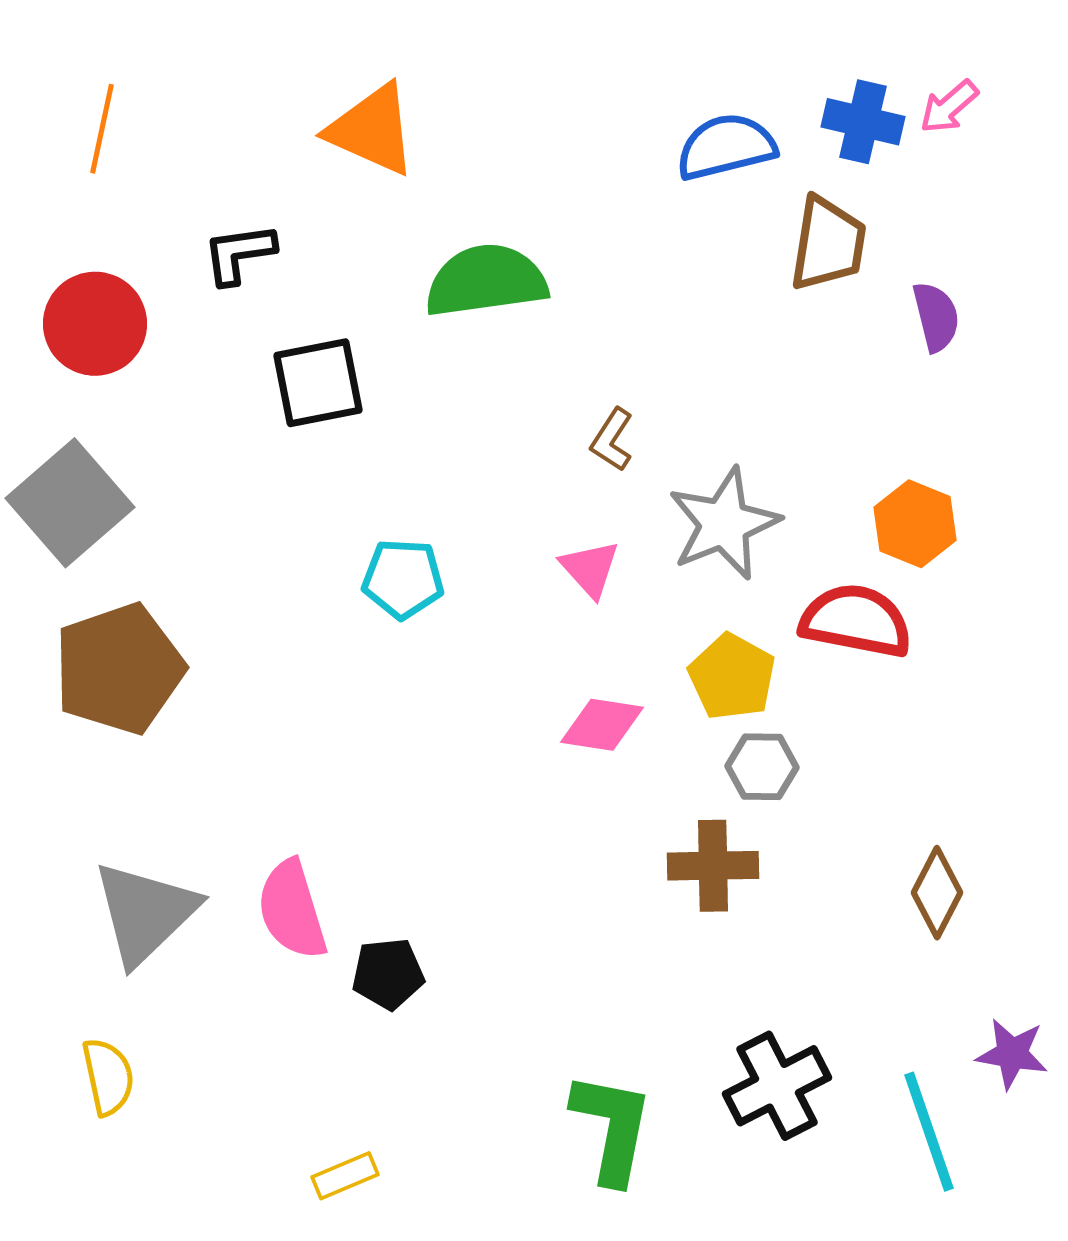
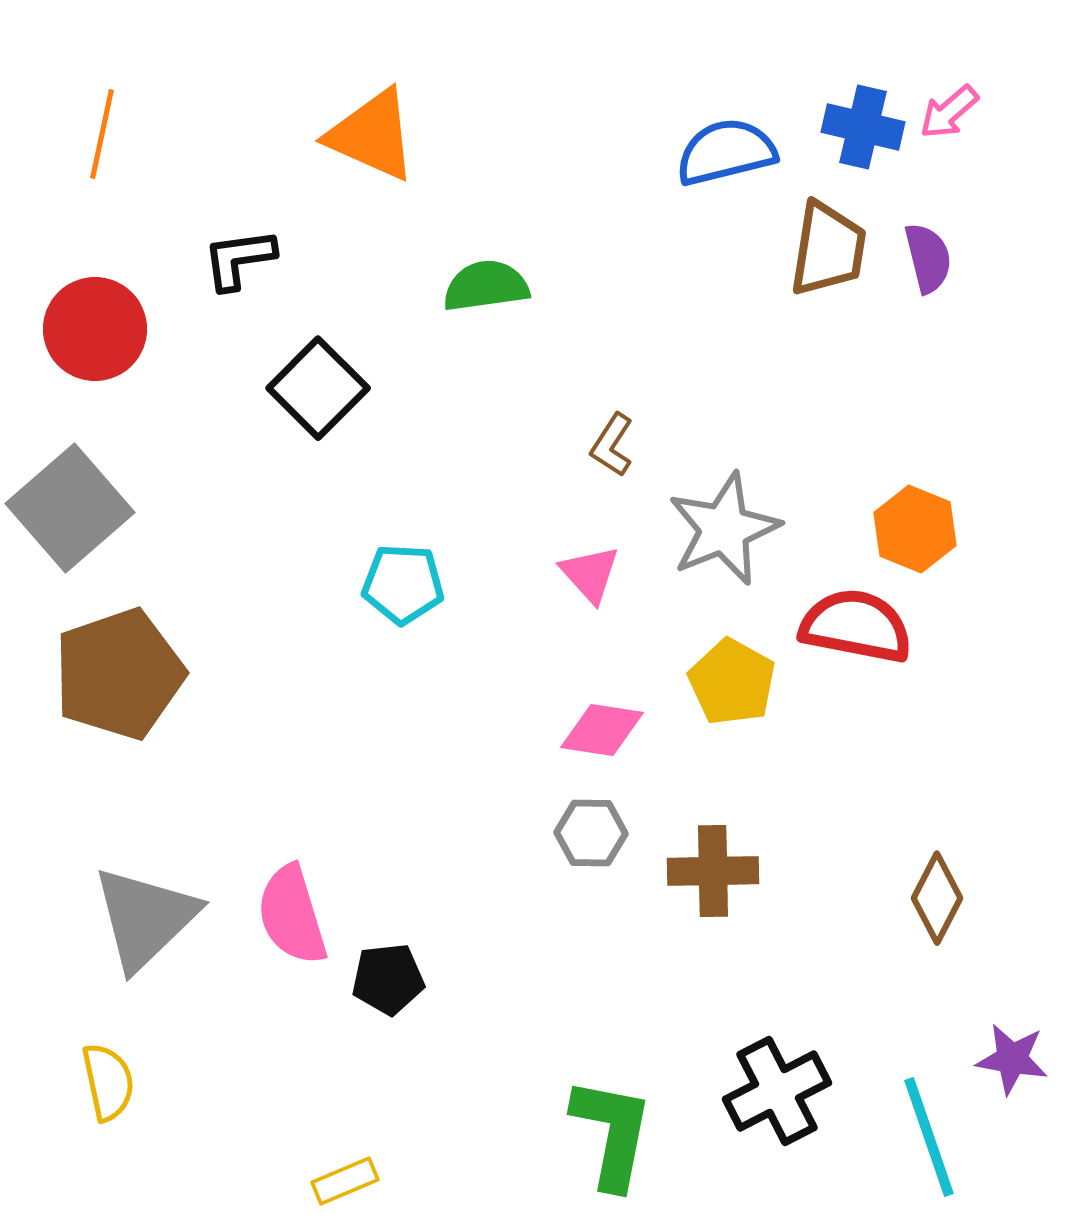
green semicircle: (486, 281) -> (486, 286), size x0.7
purple semicircle: (936, 317) -> (928, 258), moved
black square: (318, 383) -> (318, 388), turned -34
gray hexagon: (762, 767) -> (591, 833), moved

